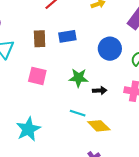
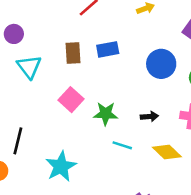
pink square: (37, 76) -> (71, 100), turned 30
green star: (79, 78) -> (106, 114), moved
yellow diamond: (99, 126) -> (167, 152), moved

